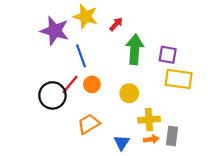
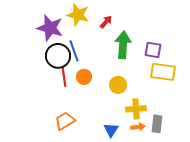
red line: (70, 84) -> (64, 77), turned -48
black circle: (52, 95) -> (58, 56), moved
orange trapezoid: (89, 124) -> (65, 121), moved

